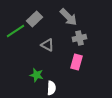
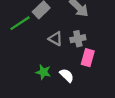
gray cross: (79, 38) -> (78, 39), moved
white semicircle: (51, 88) -> (67, 75), moved, turned -48

